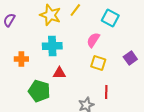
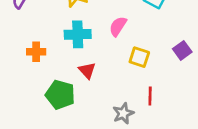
pink semicircle: (93, 40) -> (118, 26), moved
red triangle: (59, 73) -> (87, 71), turned 48

